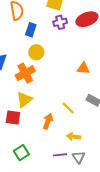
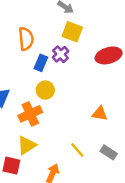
purple cross: (60, 22) -> (61, 54), moved, turned -32
yellow line: (68, 108) -> (77, 150), moved

